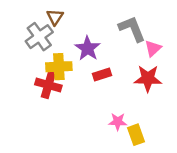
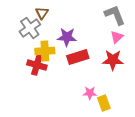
gray L-shape: (132, 29) -> (115, 15), moved
purple star: (88, 48) -> (67, 37), turned -30
red rectangle: (102, 75) -> (78, 57), size x1.5

